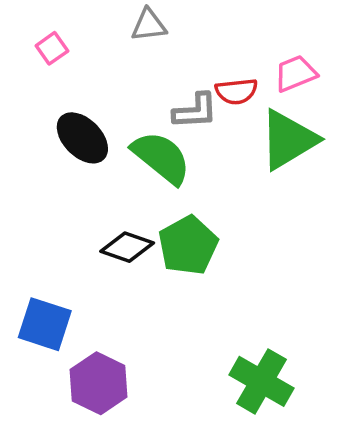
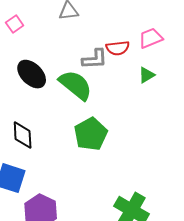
green triangle: (288, 140) -> (147, 75), size x0.5
black diamond: (127, 247) -> (23, 135), moved, turned 68

